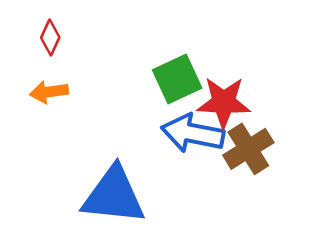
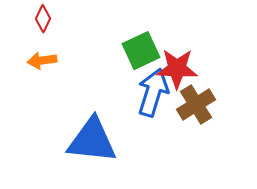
blue arrow: (193, 133) -> (153, 93), turned 96

